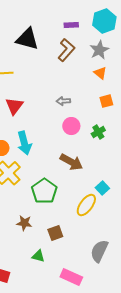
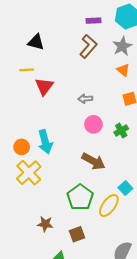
black triangle: (27, 39) -> (36, 42), moved, size x0.7
red triangle: (14, 106) -> (44, 86), moved
green pentagon: (44, 191) -> (80, 197), moved

